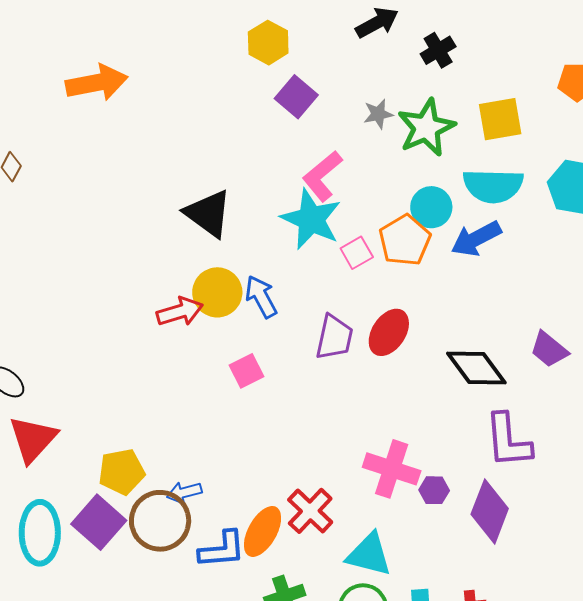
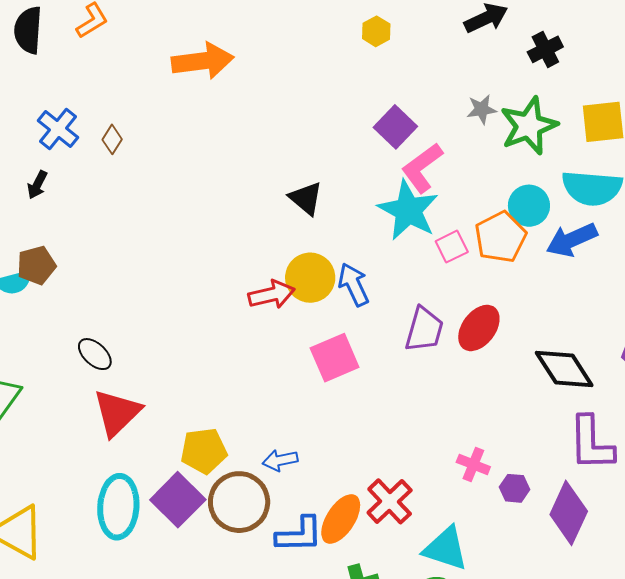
yellow hexagon: (268, 43) -> (376, 31), size x0.7
purple square: (296, 97) -> (395, 127), moved
black triangle: (208, 213) -> (306, 198), size x0.7
pink square: (247, 371) -> (335, 358), size x1.4
pink cross: (392, 469) -> (473, 464), size x0.6
blue arrow: (184, 492) -> (280, 460), moved

